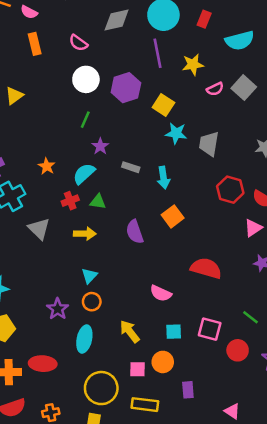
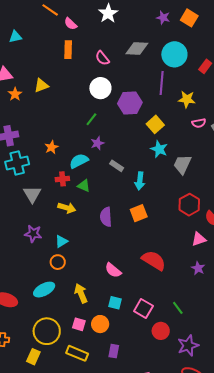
purple star: (58, 309) -> (33, 234), moved, turned 30
cyan ellipse: (84, 339) -> (44, 290), turned 35

